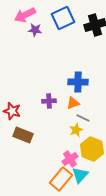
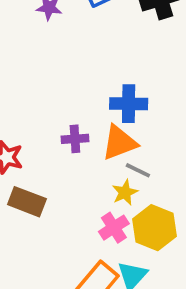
orange triangle: (73, 103) -> (119, 143), size x1.5
pink cross: (70, 159) -> (114, 228), moved

